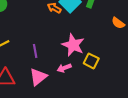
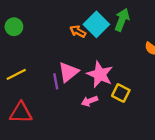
pink triangle: (38, 77) -> (69, 72), moved

